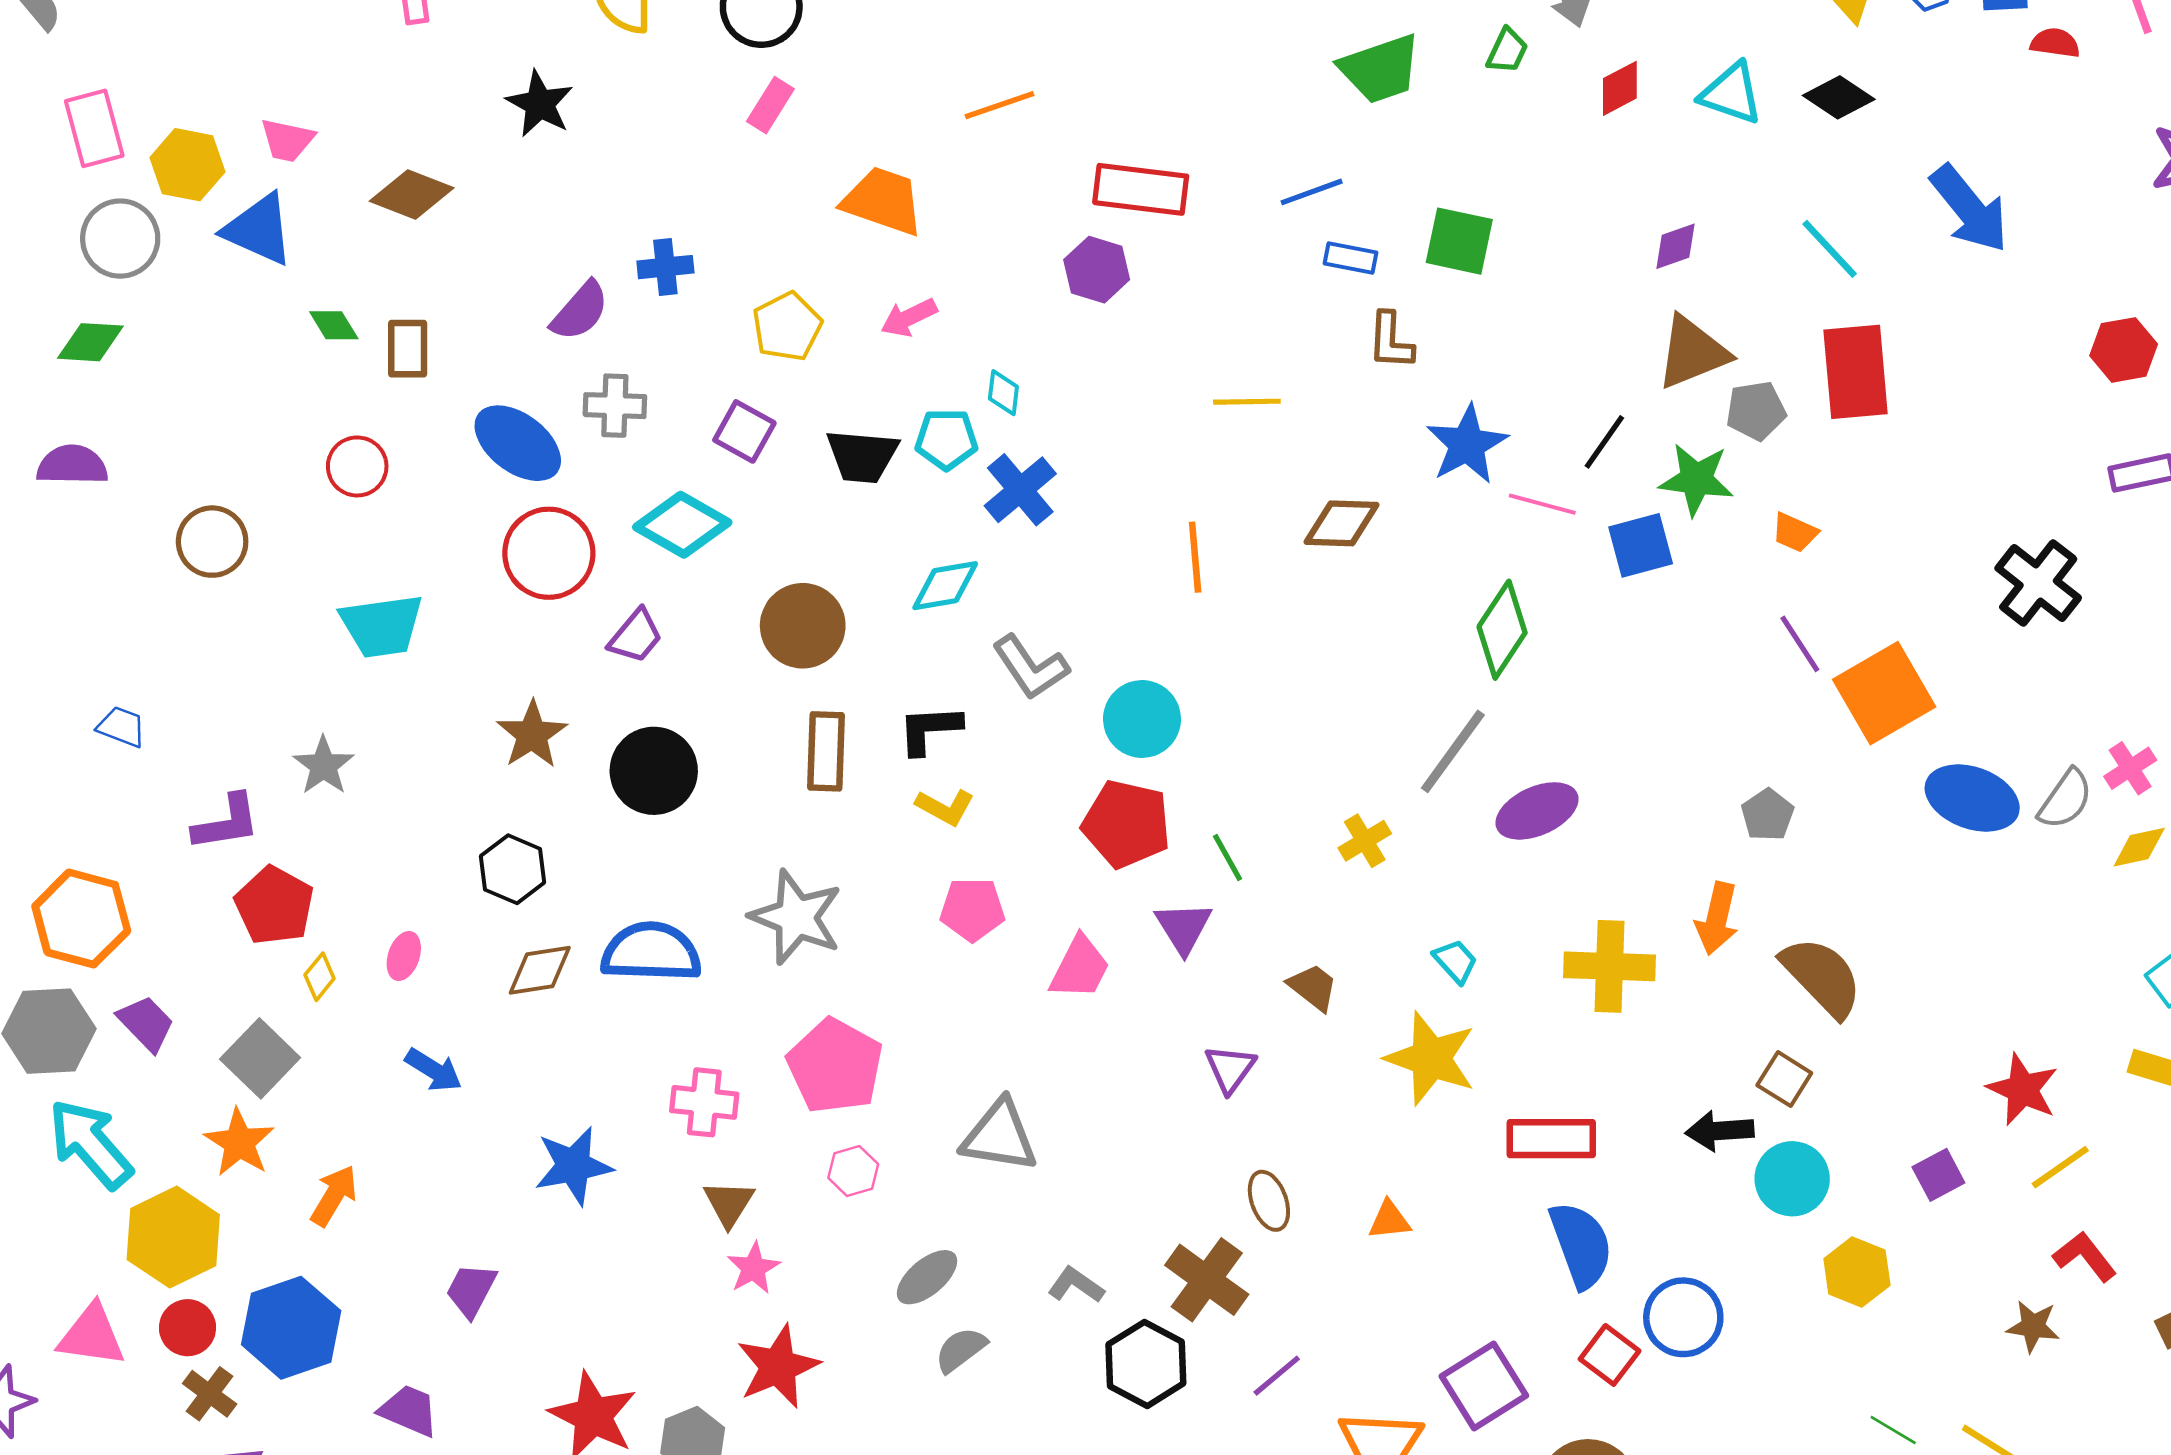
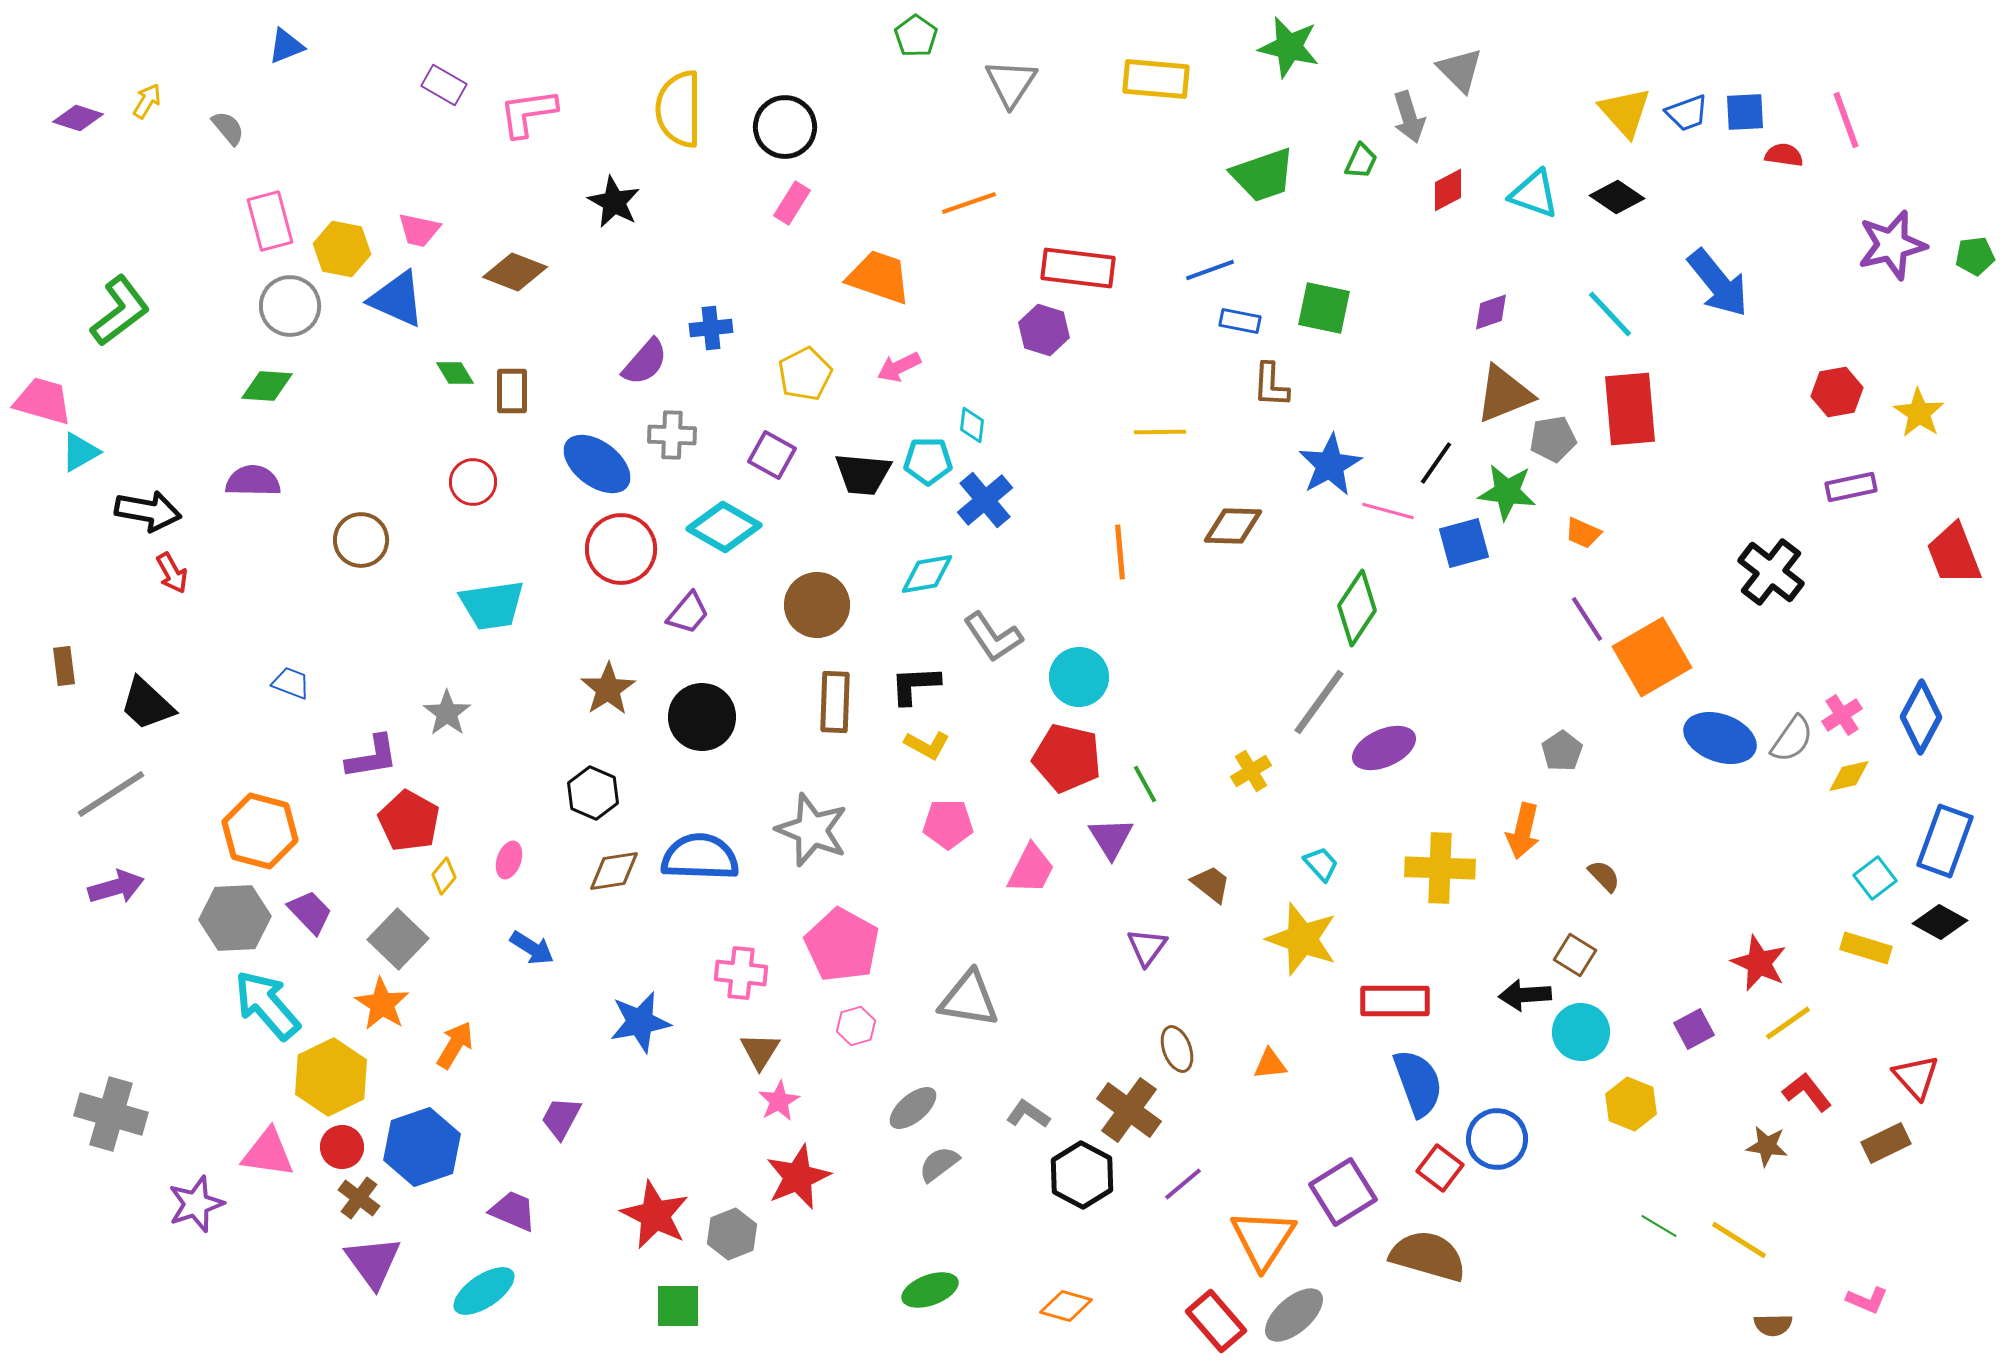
brown semicircle: (1822, 977) -> (1604, 876), size x0.5

